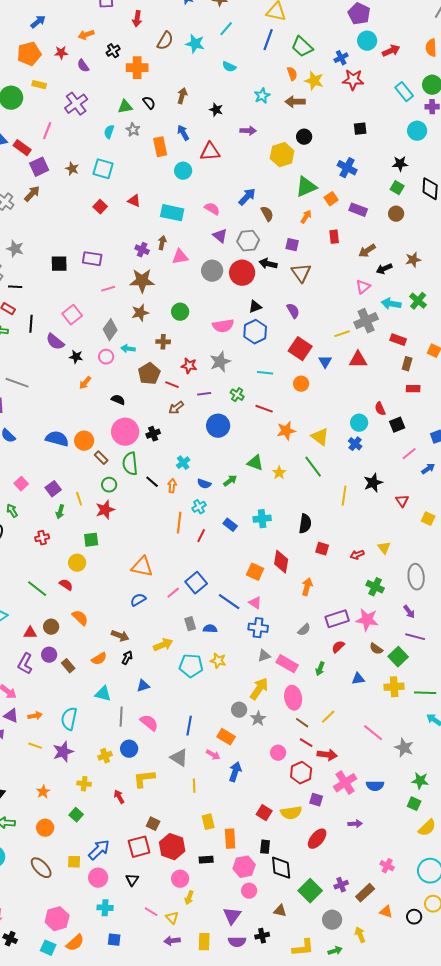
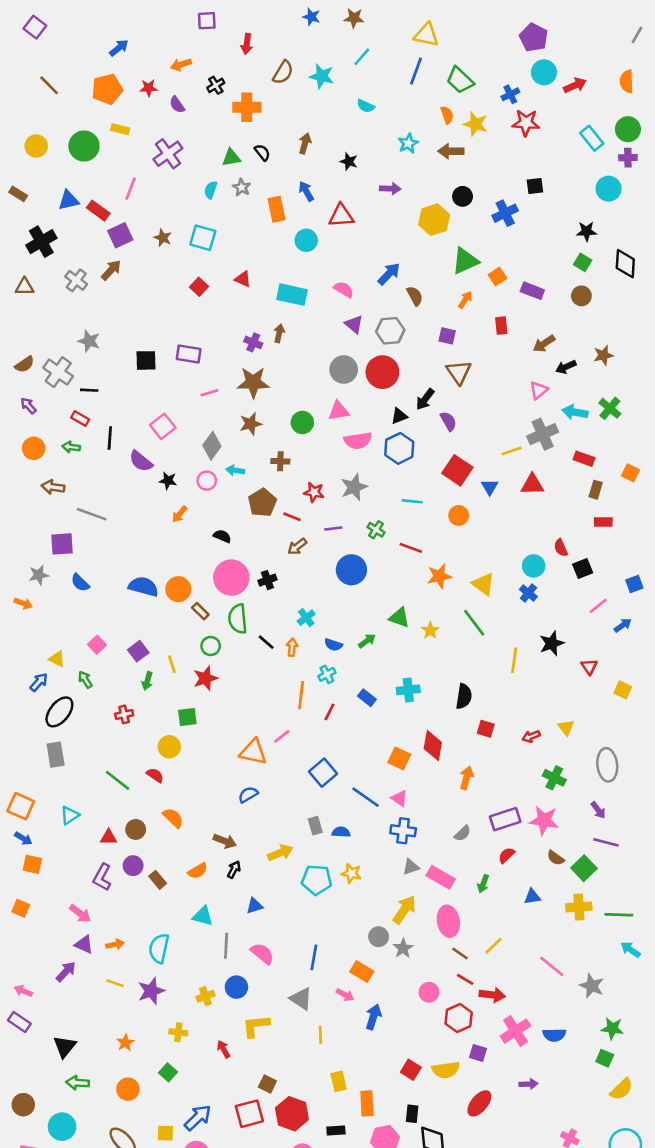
blue cross: (347, 168) -> (505, 213), moved, turned 36
pink triangle: (180, 257) -> (339, 411), moved
black arrow: (268, 264) -> (425, 399), moved, turned -66
pink line: (173, 593) -> (282, 736), moved

